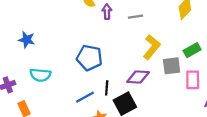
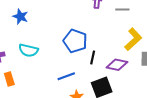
black line: (107, 88) -> (93, 57), moved

